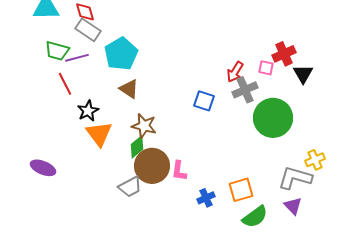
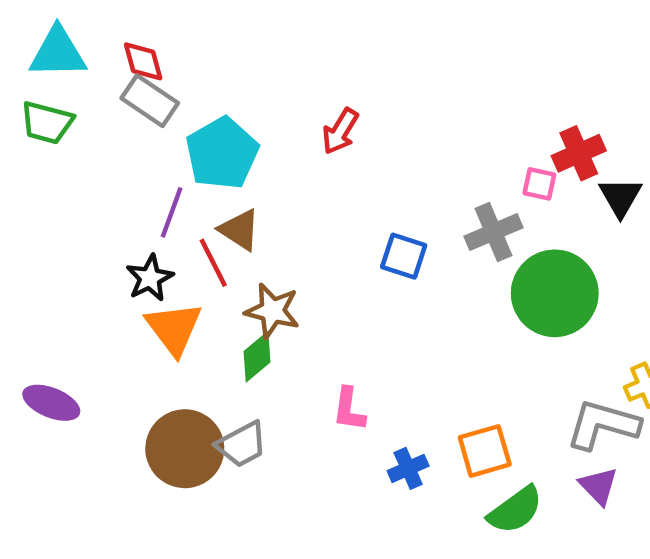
green trapezoid: (57, 51) -> (47, 123), moved
purple line: (77, 58) -> (172, 212), moved, turned -55
red arrow: (235, 72) -> (340, 131), moved
red line: (65, 84) -> (213, 263), moved
brown circle: (152, 166) -> (185, 449), moved

